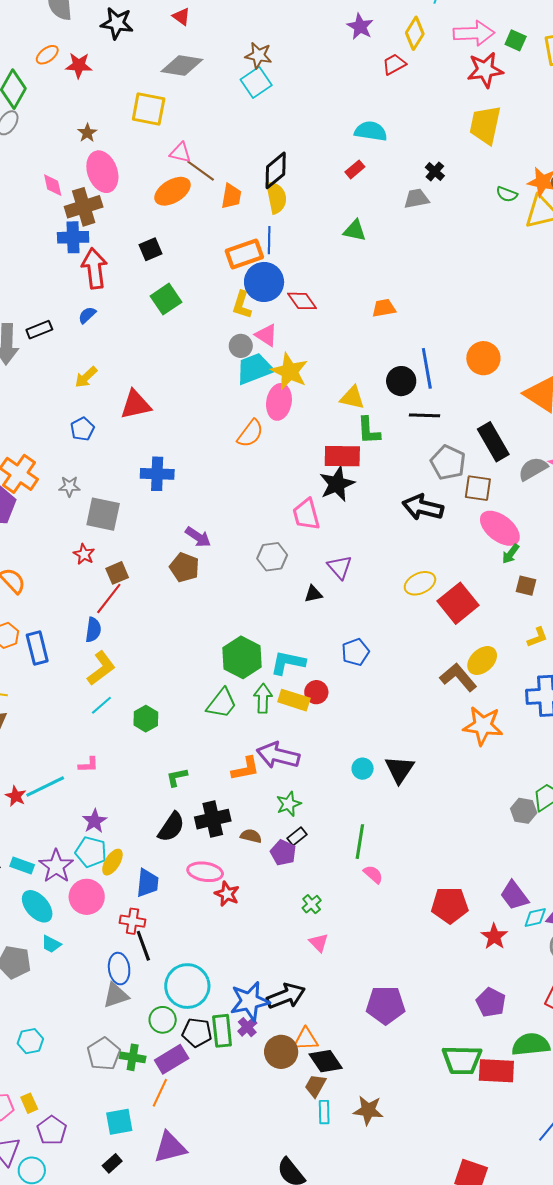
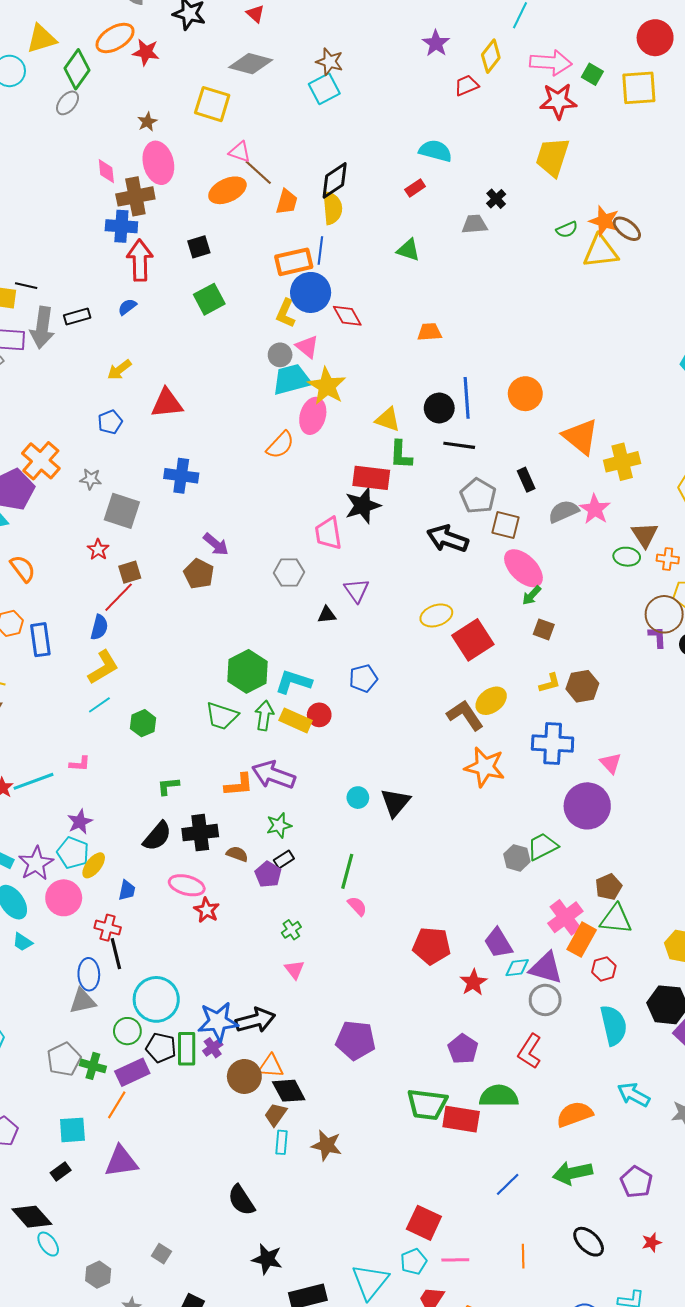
orange ellipse: (47, 55) -> (115, 38), size x1.6
green semicircle: (507, 194) -> (567, 230), turned -50
black rectangle: (493, 442) -> (526, 480), size x0.6
green trapezoid: (222, 703) -> (222, 716), turned 64
blue trapezoid: (147, 883) -> (127, 890), size x0.7

